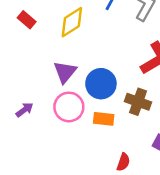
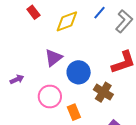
pink circle: (69, 107) -> (50, 97), moved
orange rectangle: (104, 119) -> (74, 112), moved, turned 49

